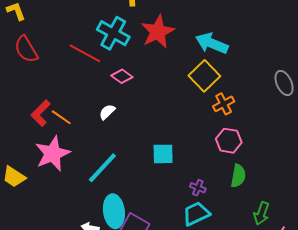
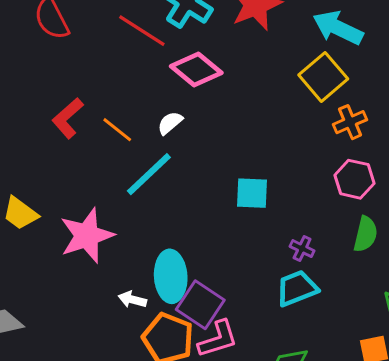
pink diamond: (122, 76) -> (196, 70), size x1.5
orange line: (61, 117) -> (117, 130), moved
pink star: (53, 154) -> (87, 236), moved
cyan line: (102, 168) -> (149, 174), moved

